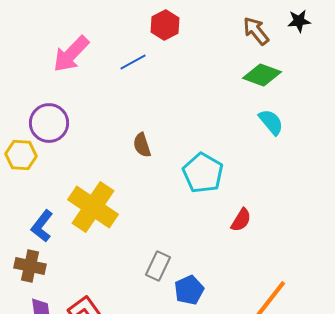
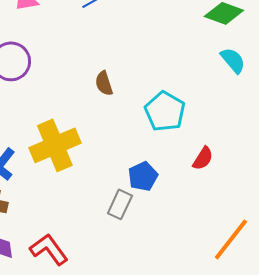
yellow cross: (93, 207) -> (55, 145), turned 33
blue pentagon: (189, 290) -> (143, 176), moved

